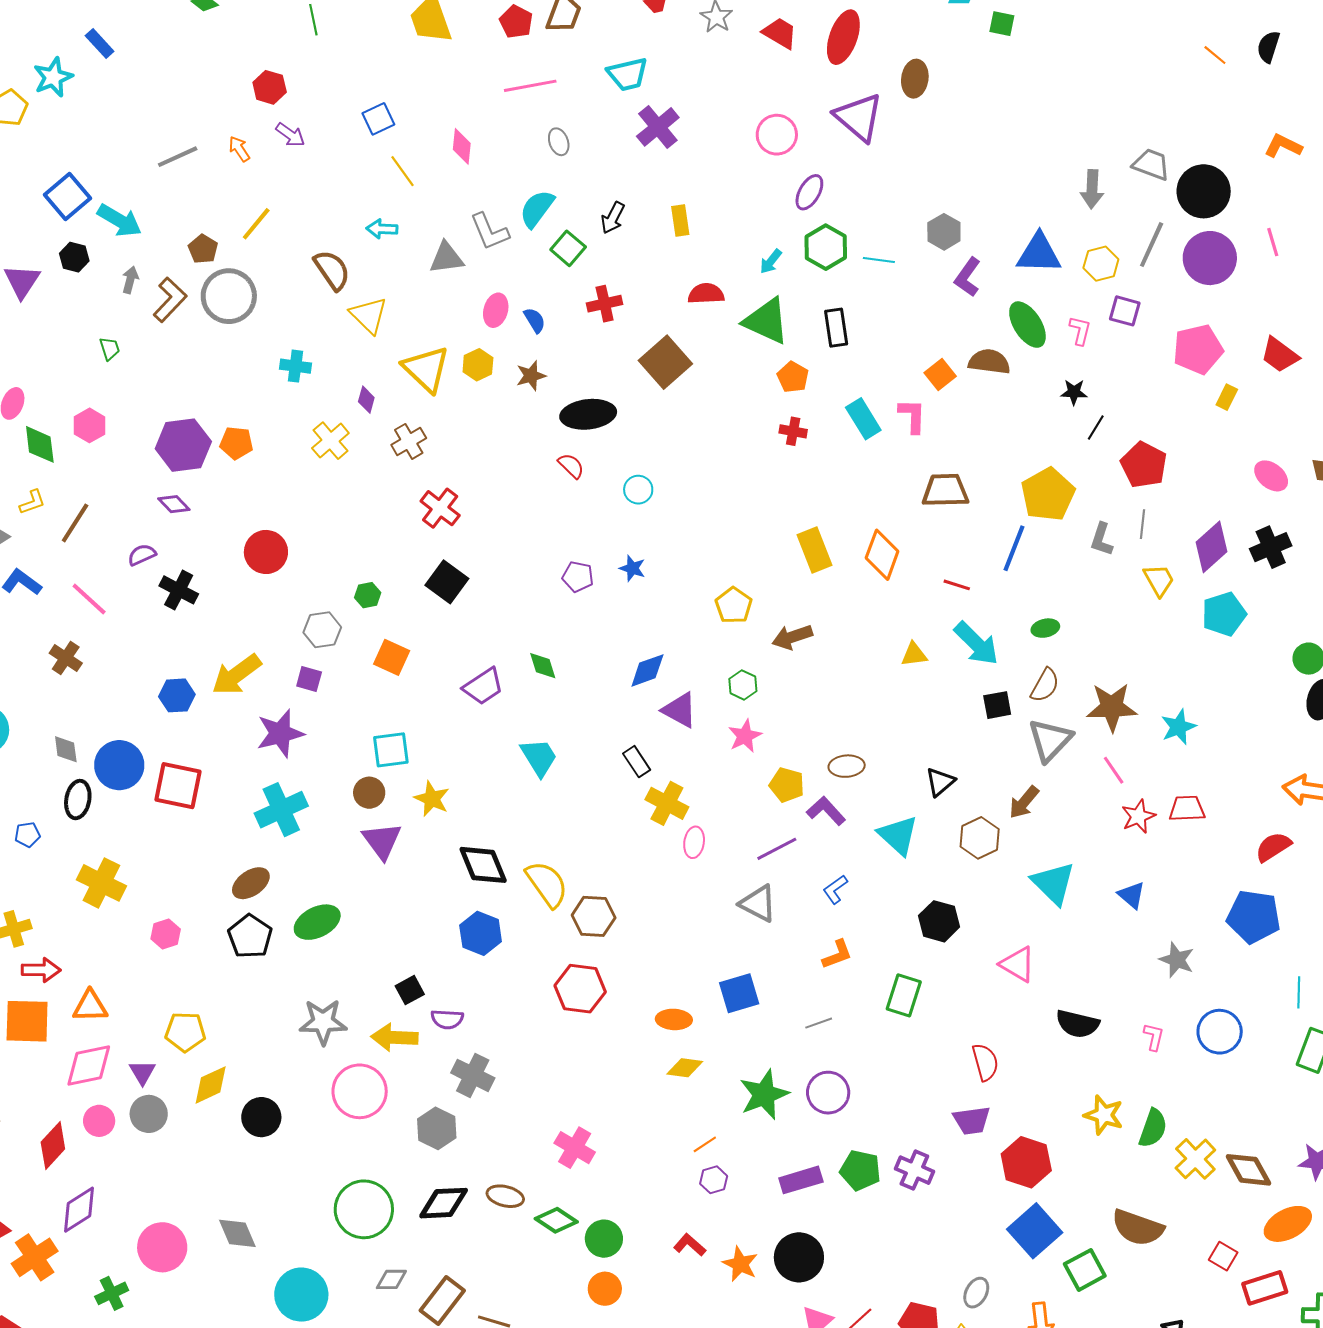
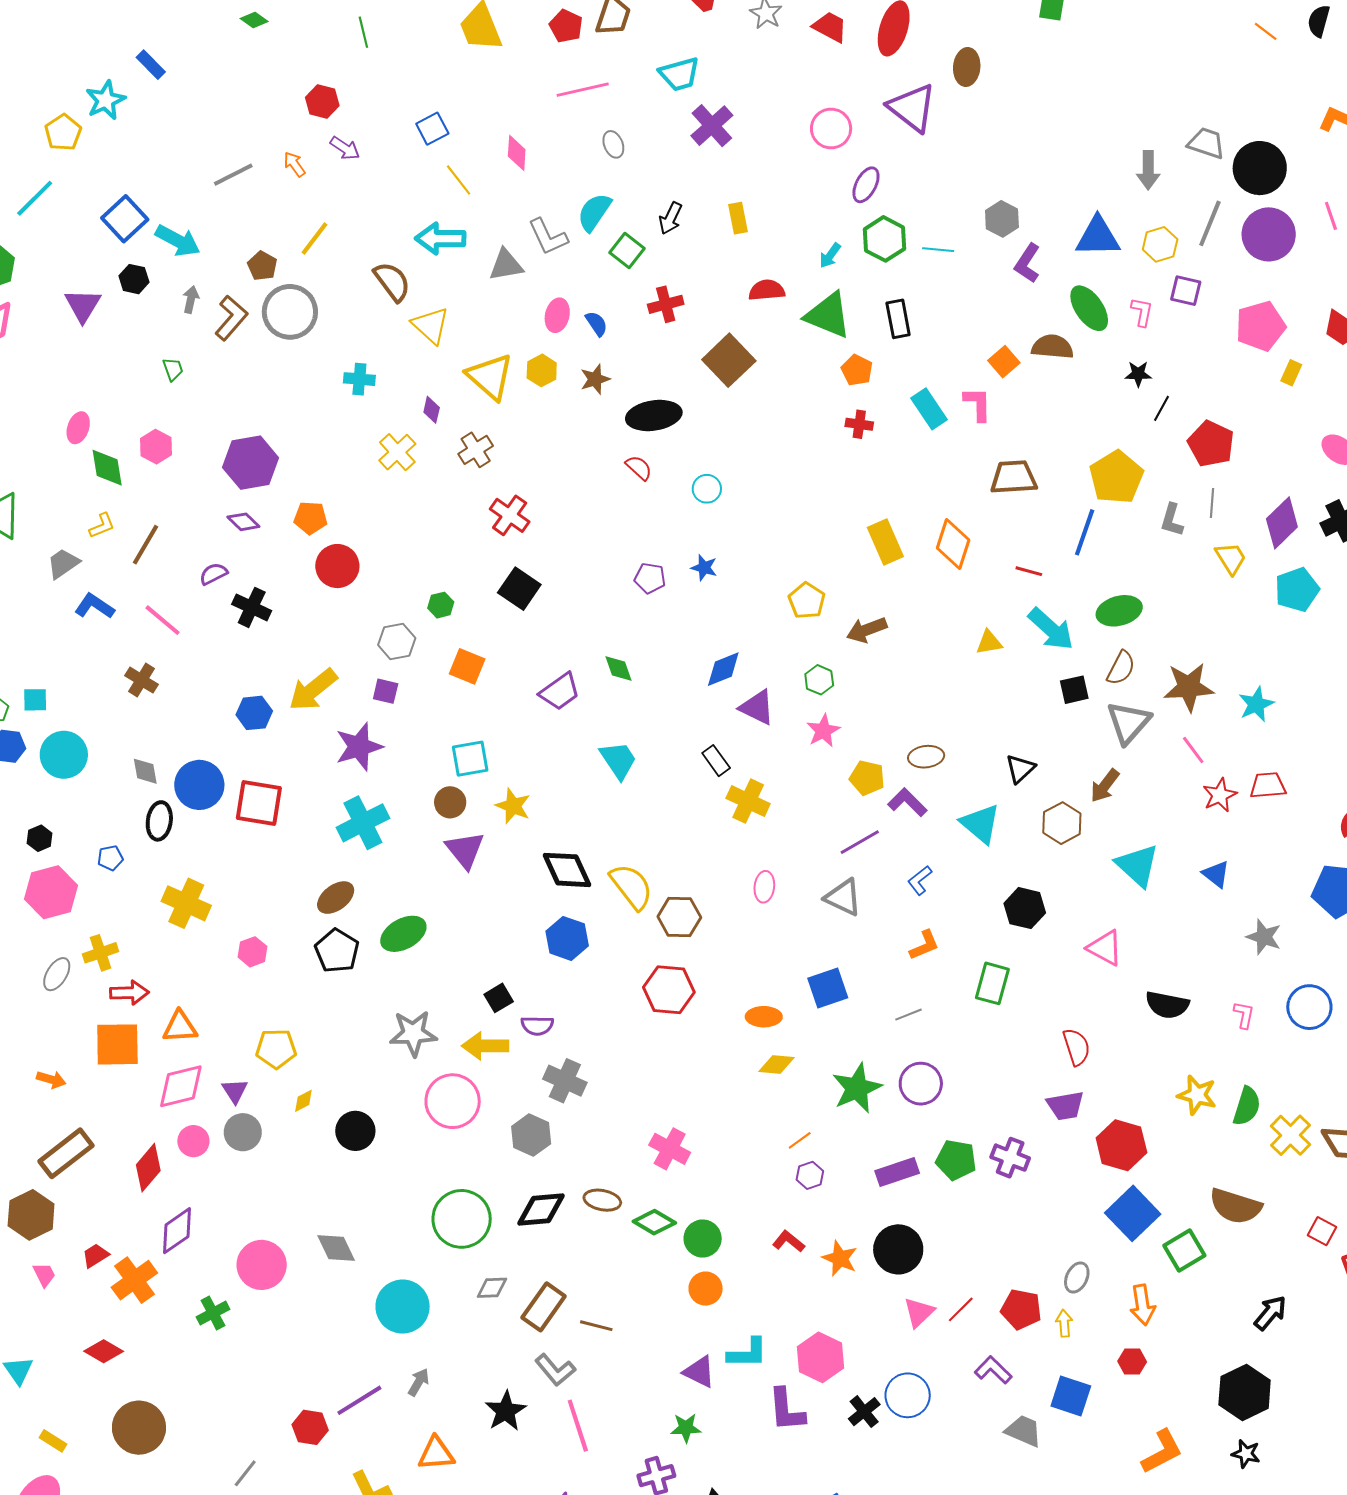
cyan arrow: (382, 229) -> (440, 239), size x1.6
orange pentagon: (236, 443) -> (310, 518), moved
green ellipse: (1045, 628) -> (1119, 611), size x1.6
pink ellipse: (694, 842) -> (764, 887), moved
yellow diamond: (211, 1085) -> (303, 1101), size x0.6

